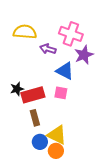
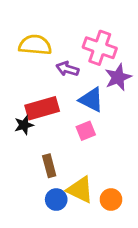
pink square: (61, 93) -> (86, 131), turned -32
red rectangle: (33, 95) -> (42, 108), moved
orange circle: (56, 151) -> (111, 200), moved

